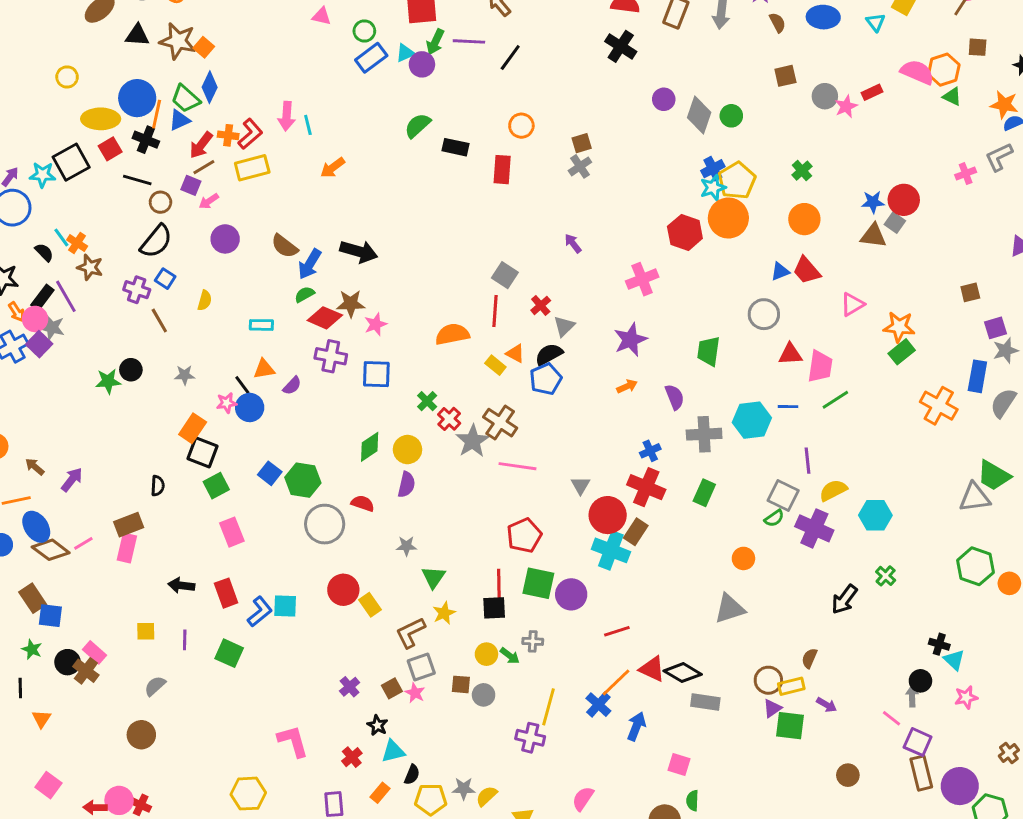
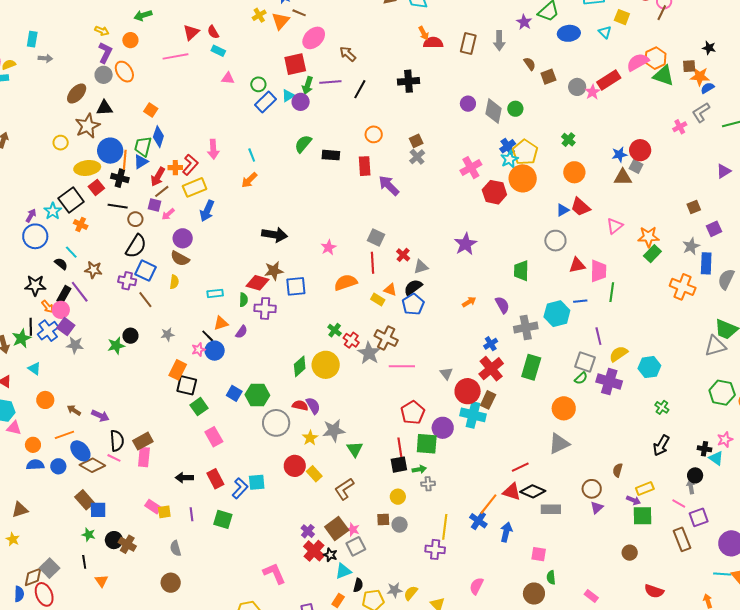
brown semicircle: (777, 23) -> (530, 64), moved
brown star: (178, 41) -> (88, 126), moved, turned -30
black cross: (621, 46) -> (408, 81), moved, turned -30
brown square: (978, 47) -> (689, 66), moved
pink semicircle: (917, 72) -> (638, 62), turned -45
red rectangle: (872, 92) -> (609, 80), size x1.6
green triangle: (952, 97) -> (664, 76), size x1.6
green trapezoid: (185, 99) -> (143, 147), turned 70
cyan line: (308, 125) -> (252, 155), moved
cyan star: (42, 175) -> (53, 211), turned -30
orange cross: (77, 243) -> (81, 224), moved
purple arrow: (573, 243) -> (389, 186), moved, size x1.6
brown semicircle: (285, 246) -> (180, 259), moved
blue arrow: (310, 264) -> (207, 211), moved
blue square: (165, 279) -> (146, 271), size x1.5
pink cross: (642, 279) -> (471, 168), moved
green semicircle: (305, 294) -> (244, 300), moved, turned 128
pink star: (376, 324) -> (328, 247), moved
gray triangle: (564, 326) -> (421, 267), turned 35
gray star: (52, 327) -> (75, 345), moved
purple star: (630, 340) -> (466, 244), moved
gray star: (1006, 351) -> (691, 246), moved
blue square: (376, 374) -> (296, 286), moved
green line: (835, 400) -> (612, 292), turned -42
yellow circle: (408, 450) -> (326, 365), size x1.4
purple arrow: (72, 480) -> (100, 416), turned 84
purple semicircle: (406, 485) -> (313, 406), moved, turned -36
black semicircle: (158, 486) -> (117, 441), moved, size x1.5
red cross: (646, 487) -> (491, 369), turned 35
green rectangle: (704, 493) -> (531, 367), size x1.4
pink line: (83, 543) -> (114, 458), turned 64
gray star: (406, 546) -> (334, 430), size x1.6
orange circle: (743, 558) -> (564, 408), size x1.5
purple circle: (571, 594) -> (443, 428), moved
black arrow: (844, 599) -> (661, 445), moved
yellow star: (444, 613) -> (310, 438), moved
red line: (617, 631) -> (520, 467), moved
pink rectangle: (95, 652) -> (153, 507), moved
green arrow: (510, 656) -> (419, 469), moved, turned -40
gray square: (421, 667) -> (356, 546), moved
gray semicircle: (155, 686) -> (176, 548), turned -56
yellow rectangle: (791, 686) -> (645, 489), moved
brown square: (392, 688) -> (337, 528), size x1.6
pink star: (966, 697) -> (725, 440), moved
green square: (790, 726) -> (642, 516), moved
purple square: (918, 742) -> (699, 517), turned -36
red cross: (352, 757) -> (314, 551), moved, size x1.5
brown rectangle: (921, 773) -> (682, 539), moved
brown circle: (848, 775) -> (630, 553), moved

